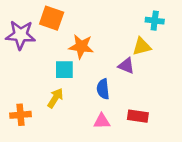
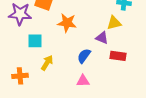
cyan square: (64, 70) -> (35, 41), moved
blue semicircle: (103, 89) -> (84, 56), turned 42
red rectangle: (138, 116) -> (118, 56), moved

